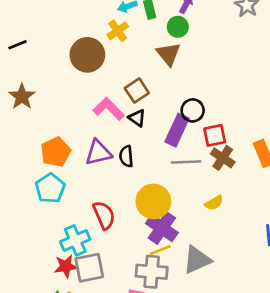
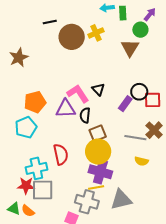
yellow cross: (118, 31) -> (96, 33), moved
black line: (18, 45) -> (50, 22), moved
brown square: (137, 91) -> (98, 133), moved
pink L-shape: (109, 109) -> (78, 94), moved
purple rectangle: (177, 130) -> (125, 104), size x0.7
red square: (215, 135) -> (153, 100), moved
gray line: (186, 162) -> (135, 138), moved
yellow semicircle: (214, 203) -> (141, 161), turned 32
purple cross: (162, 228) -> (100, 172), turned -30

